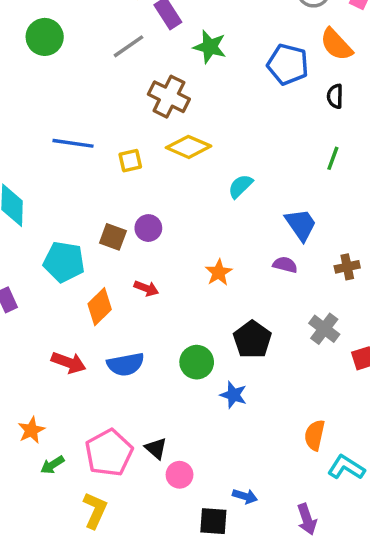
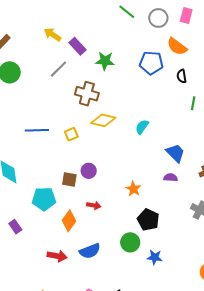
green line: (333, 158) -> (193, 103), moved
cyan semicircle: (240, 186) -> (142, 127), moved
black pentagon: (252, 340) -> (148, 220), moved

